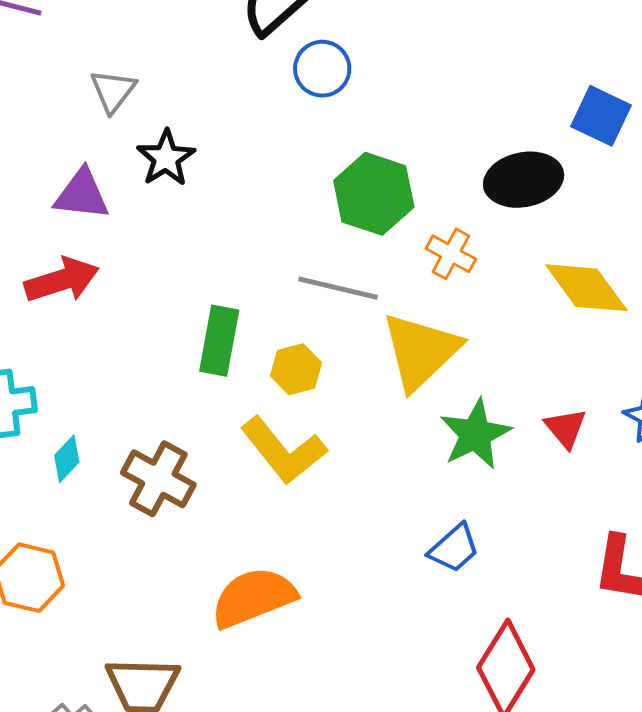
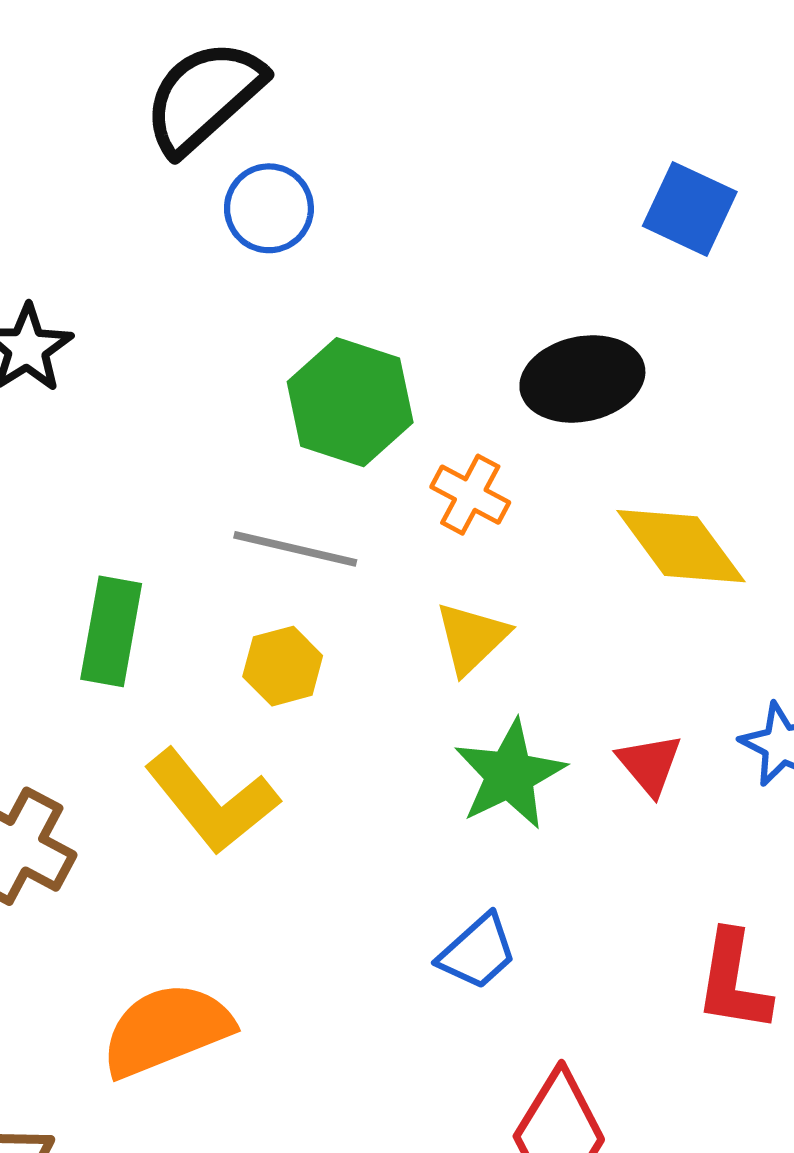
blue square: (601, 116) -> (690, 209), moved
yellow triangle: (421, 351) -> (472, 638), moved, size x0.6
yellow hexagon: (296, 369) -> (283, 666), moved

